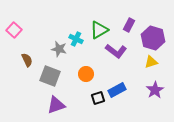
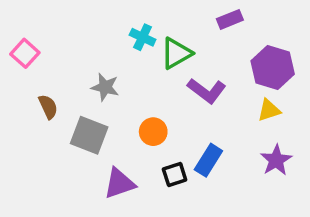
purple rectangle: (129, 25) -> (230, 19), moved, turned 40
cyan cross: (76, 39) -> (143, 37), moved
blue rectangle: (117, 90) -> (208, 160), turned -30
purple triangle: (56, 105) -> (119, 183), moved

